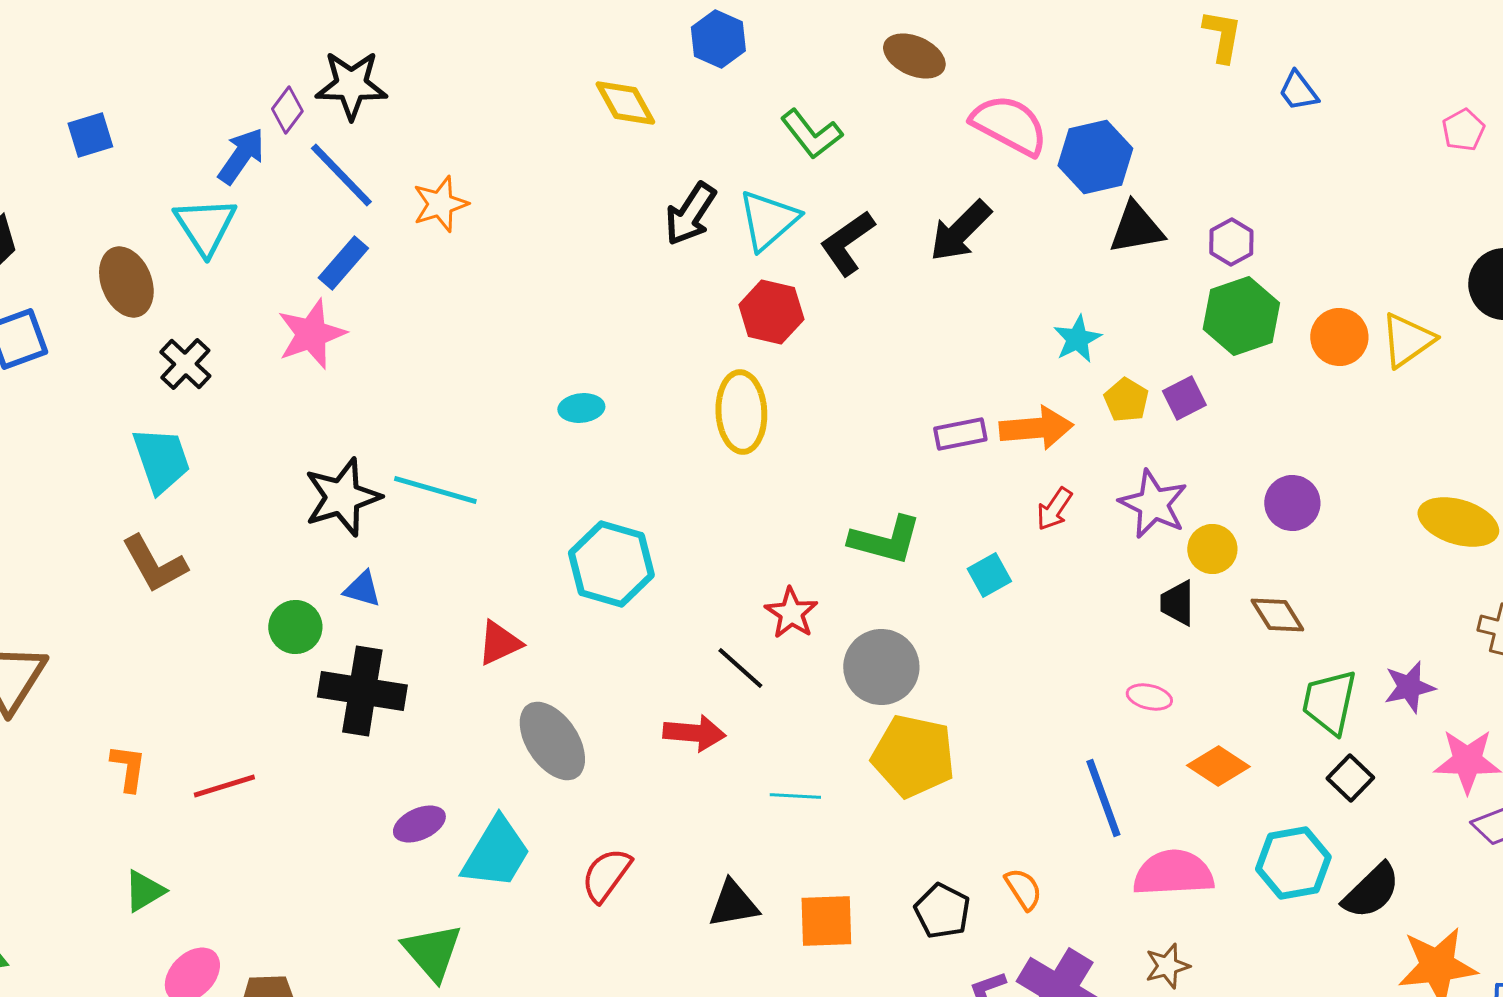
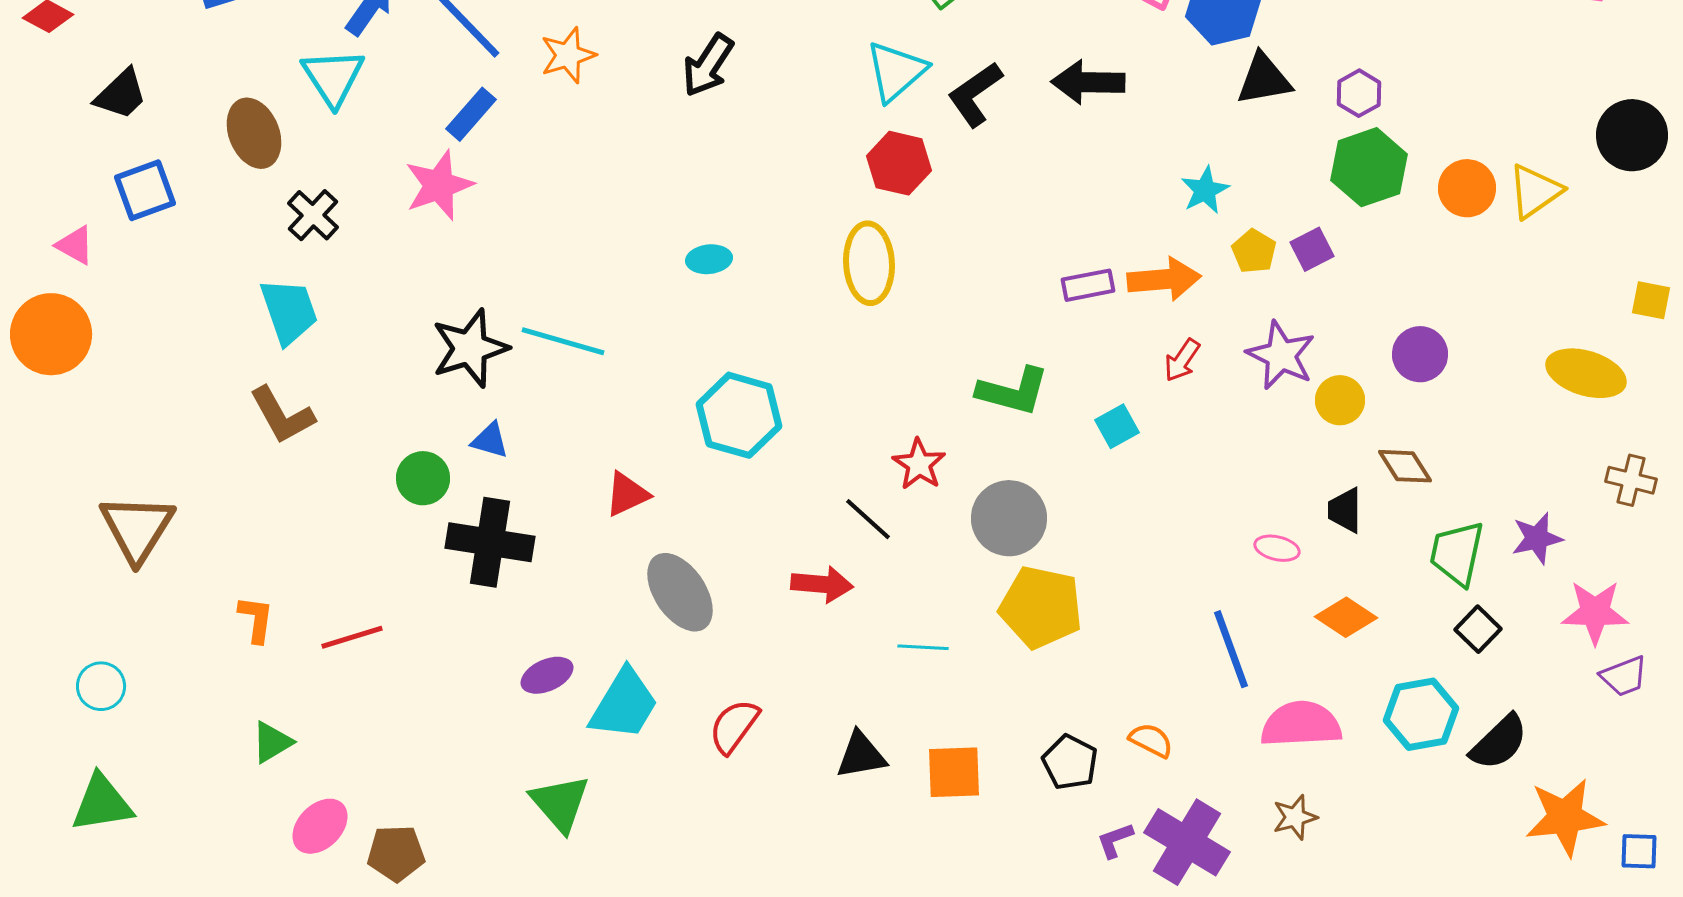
black arrow: (690, 214) -> (708, 65), moved
black arrow: (960, 231) -> (1088, 82), turned 46
black trapezoid: (1177, 603) -> (1345, 510), moved
orange semicircle: (1023, 889) -> (1151, 740), turned -30

